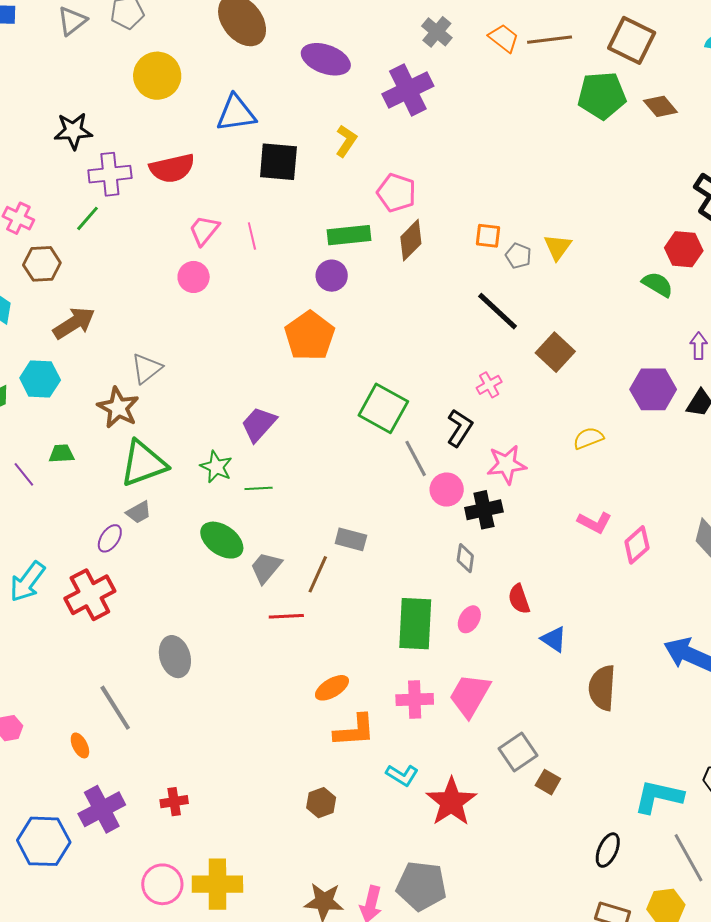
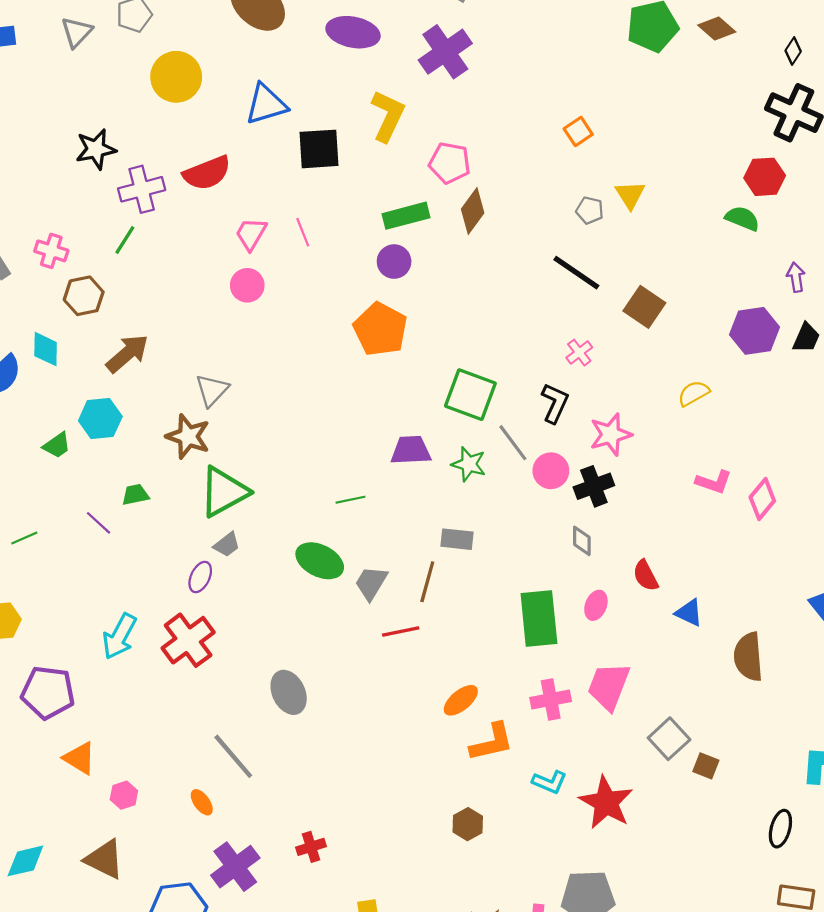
yellow L-shape: (346, 141) -> (388, 116), size x1.5
orange square: (488, 236) -> (578, 131), moved, turned -32
purple trapezoid: (259, 424) -> (411, 450), moved, turned 54
green star: (216, 467) -> (469, 464), moved

